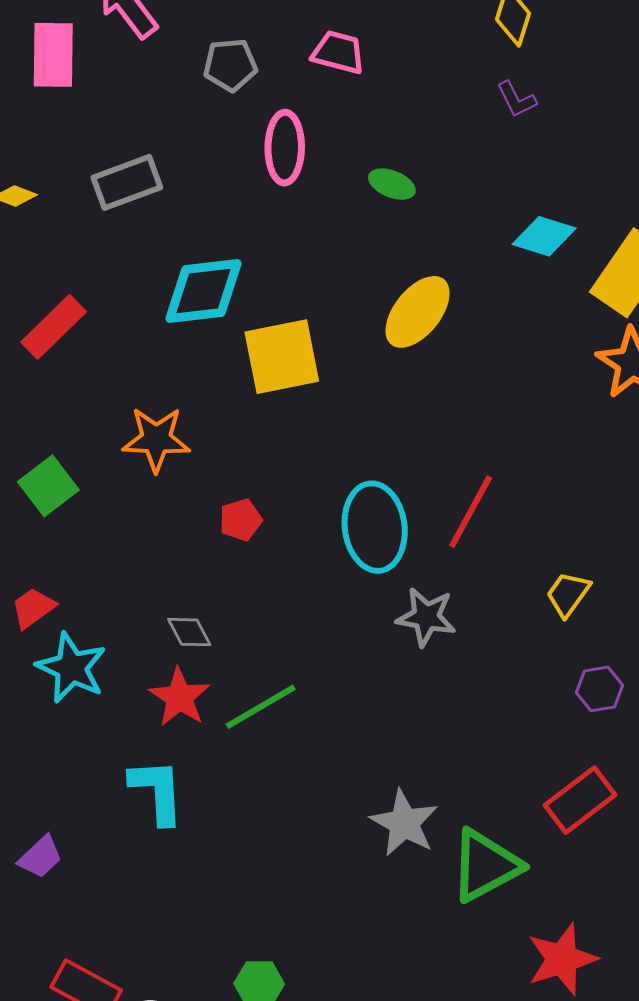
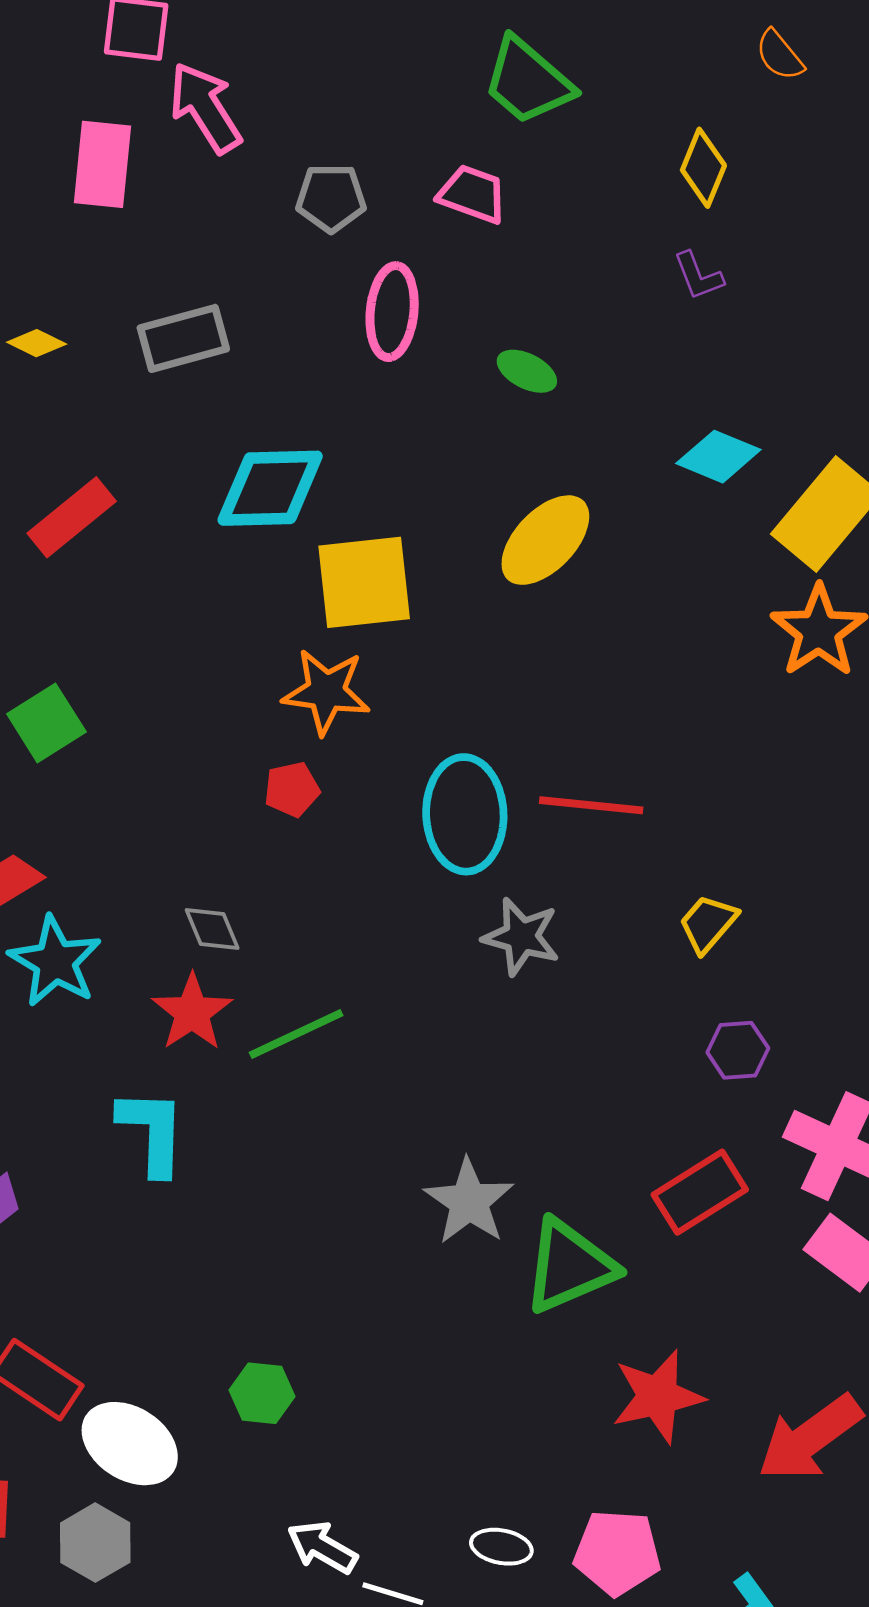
orange star: (156, 439) -> (326, 692), moved
red line: (471, 512) -> (591, 805), turned 62

